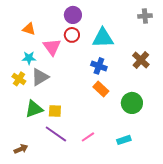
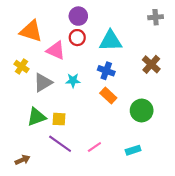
orange triangle: (29, 29) -> (31, 31), size x1.6
pink triangle: (52, 47) -> (56, 50), turned -30
cyan star: (29, 58) -> (73, 80), moved
yellow cross: (19, 79) -> (21, 67), moved

